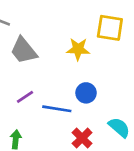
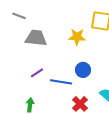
gray trapezoid: (24, 50) -> (36, 38), turned 135

